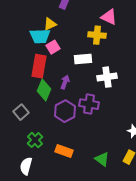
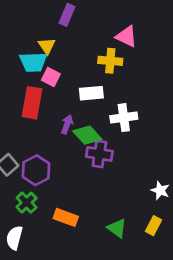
yellow triangle: (50, 24) -> (47, 46), turned -40
pink square: (53, 47) -> (51, 77), turned -32
green diamond: (44, 90) -> (87, 135), moved, turned -65
purple hexagon: (65, 111) -> (36, 170), moved

